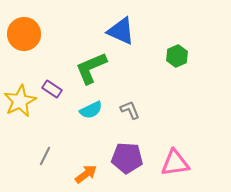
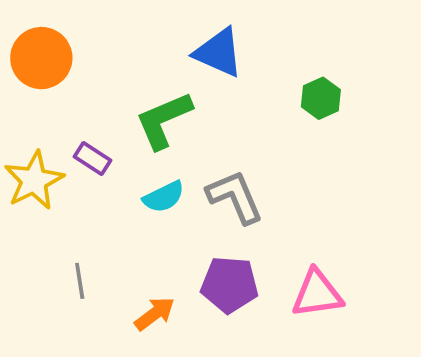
gray L-shape: (130, 110) -> (235, 197), size x1.6
gray line: (45, 156) -> (80, 281), turned -36

